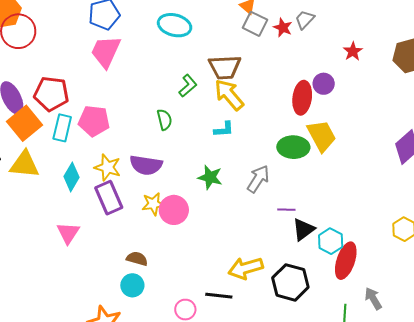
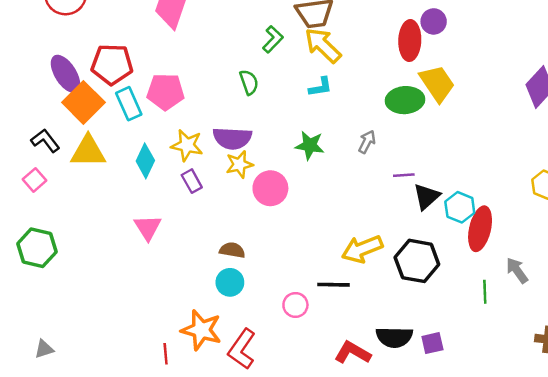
cyan rectangle: (62, 128) -> (129, 104), turned -32
gray arrow: (258, 179) -> (367, 142), size x0.7
purple rectangle: (109, 198) -> (192, 181), size x0.6
yellow star: (153, 204) -> (239, 164), moved

